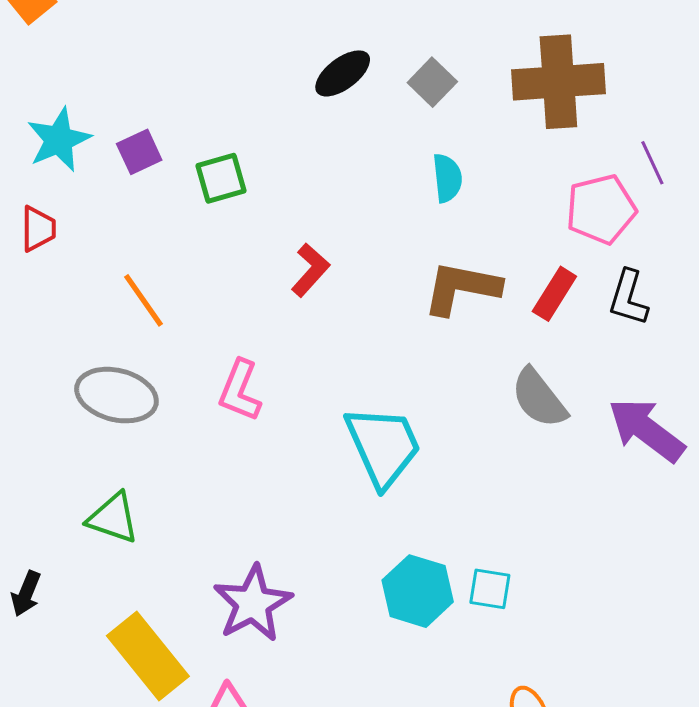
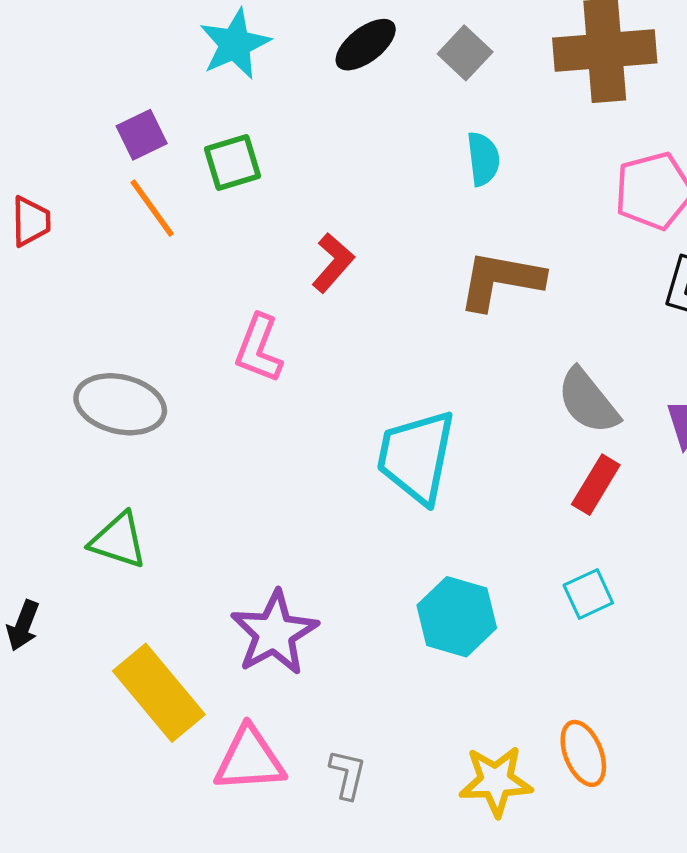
cyan star: (59, 140) -> (235, 44), moved
red rectangle: (554, 294) -> (596, 485), moved
orange line: (143, 300) -> (152, 208), moved
pink L-shape: (240, 391) -> (259, 349), moved
cyan trapezoid: (383, 446) -> (416, 457), turned -144
cyan square: (490, 589) -> (588, 594), moved, turned -33

